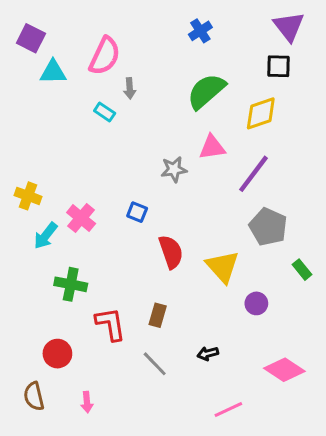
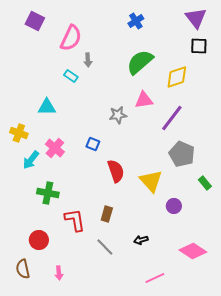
purple square: (31, 38) -> (35, 21), moved
black square: (278, 66) -> (199, 46), moved
cyan triangle: (53, 72) -> (47, 107), moved

